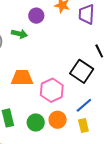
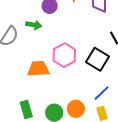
pink hexagon: (52, 90) -> (64, 55), moved

